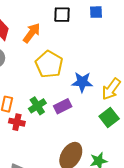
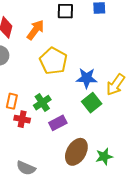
purple rectangle: (63, 106) -> (58, 123), moved
green square: (109, 117) -> (92, 103), moved

